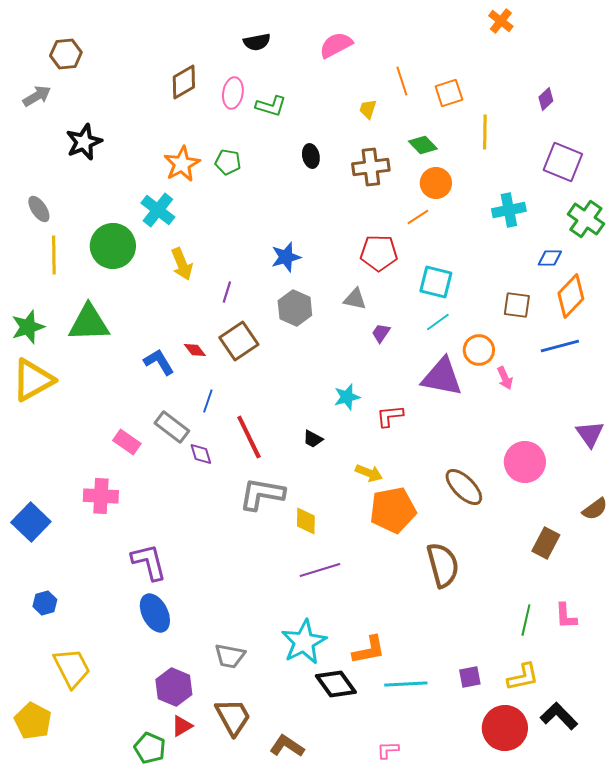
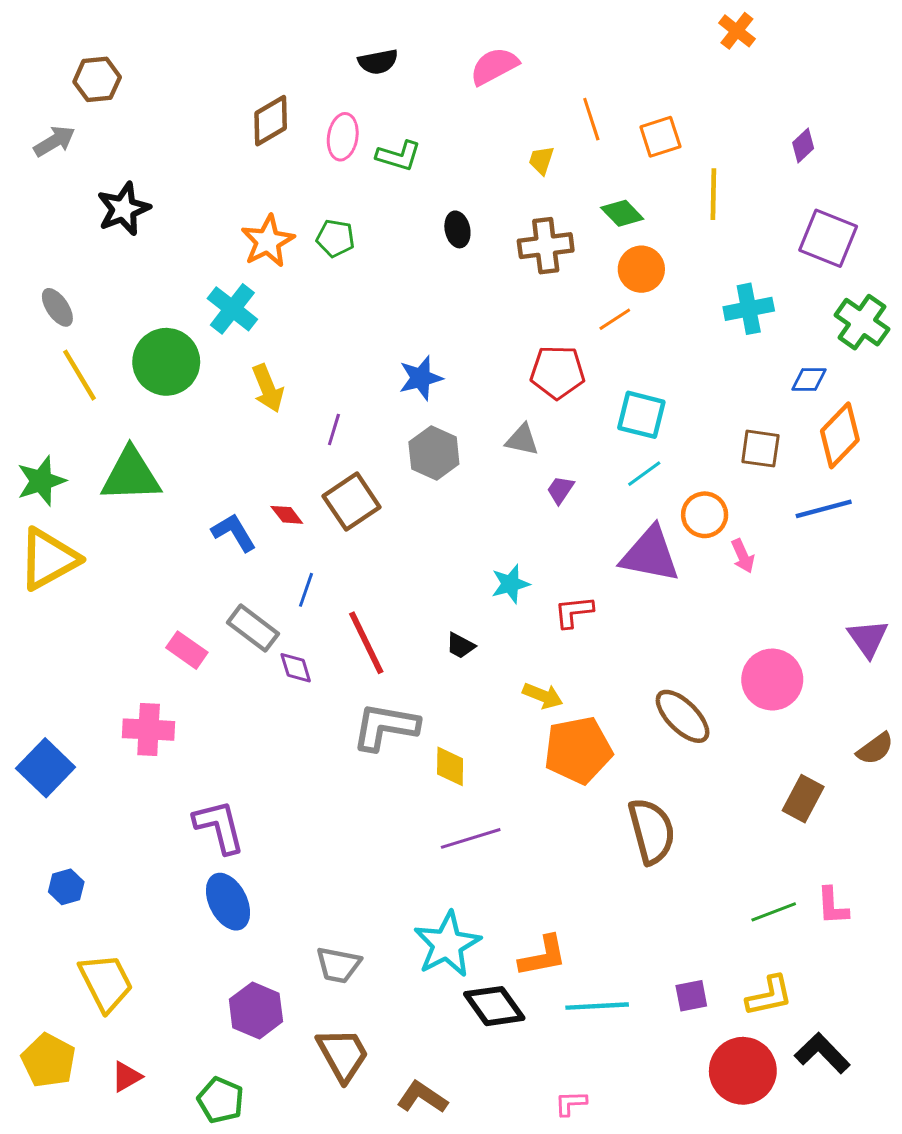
yellow line: (54, 255) -> (79, 375), turned -30
green line: (526, 620) -> (774, 912), turned 56
red triangle: (182, 726) -> (127, 1077), moved

